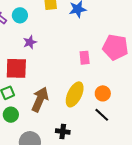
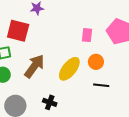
orange circle: (103, 93) -> (96, 62), moved
black line: (102, 115) -> (101, 85), moved, turned -49

